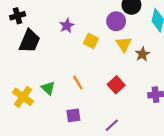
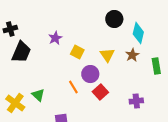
purple circle: (116, 21) -> (90, 74), moved
brown star: (142, 54) -> (132, 55), moved
orange line: (78, 83) -> (73, 87), moved

